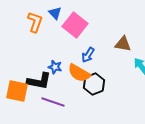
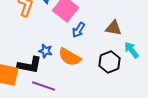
blue arrow: (88, 55) -> (79, 30), moved
black hexagon: (94, 84) -> (110, 62), moved

